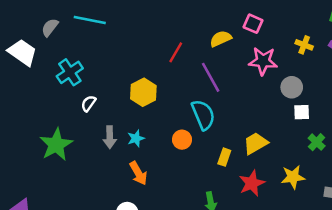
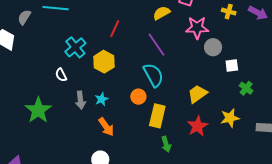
red line: (176, 52) -> (115, 29), moved
cyan cross: (70, 72) -> (75, 47), moved
gray circle: (292, 87) -> (213, 47), moved
white semicircle: (89, 103) -> (61, 75), turned -56
yellow rectangle: (224, 157) -> (157, 116), moved, size x1.6

